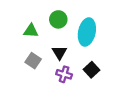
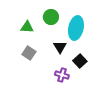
black triangle: (59, 53) -> (60, 47), moved
purple cross: (64, 74) -> (62, 75), moved

